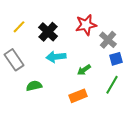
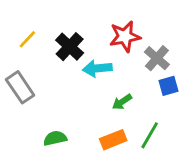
cyan arrow: (56, 57) -> (97, 68), moved
green line: (112, 85) -> (150, 135), moved
green semicircle: (34, 86) -> (55, 138), moved

